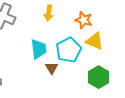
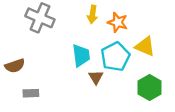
orange star: (84, 20) -> (118, 22), moved

